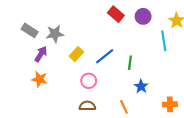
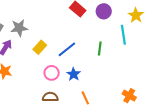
green line: (130, 63) -> (100, 48), moved
blue star: (141, 86) -> (74, 74), moved
orange cross: (170, 104) -> (129, 96), turned 32

